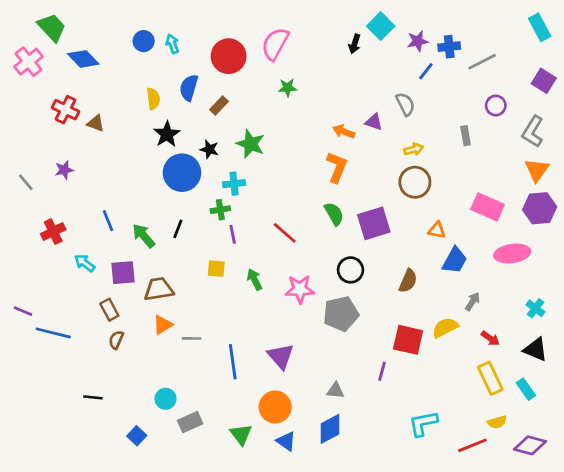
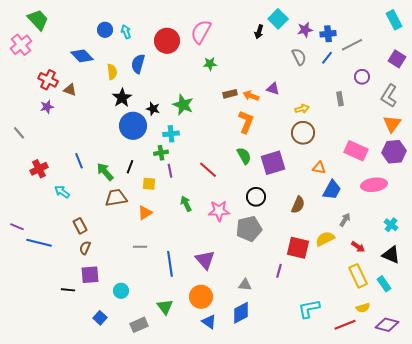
blue diamond: (83, 59) -> (82, 56), moved
blue line: (426, 71) -> (327, 58), moved
gray semicircle: (405, 104) -> (299, 57), moved
brown rectangle: (219, 106) -> (230, 94), moved, turned 32
purple star: (64, 170) -> (47, 107), moved
yellow square: (216, 269) -> (149, 184), moved
purple square: (123, 273) -> (90, 275), moved
brown trapezoid: (159, 289) -> (116, 198), moved
orange triangle: (163, 325) -> (145, 213), moved
gray rectangle: (190, 422) -> (139, 325), moved
green triangle: (241, 434) -> (165, 307), moved

